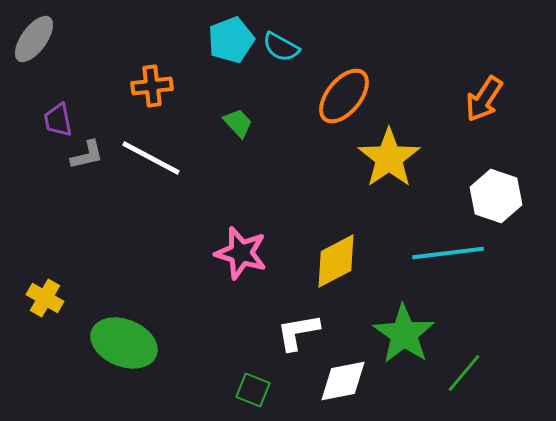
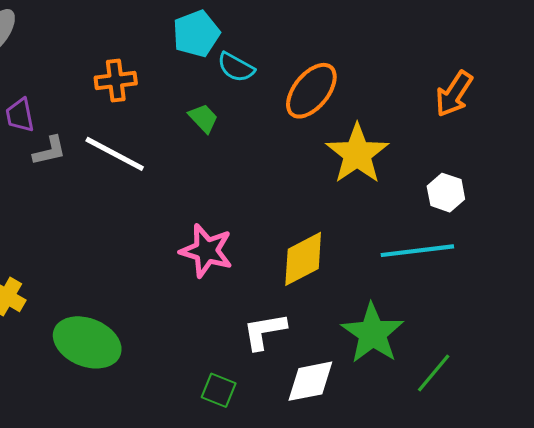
cyan semicircle: (281, 47) -> (236, 67), moved
white hexagon: (496, 196) -> (446, 193), moved, size x0.7

